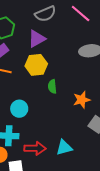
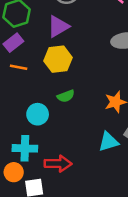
green semicircle: (52, 86) -> (66, 96), moved, turned -104
cyan triangle: (64, 148) -> (108, 142), moved

